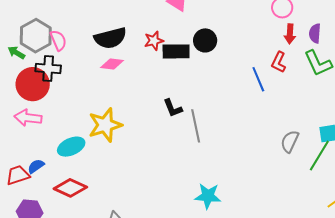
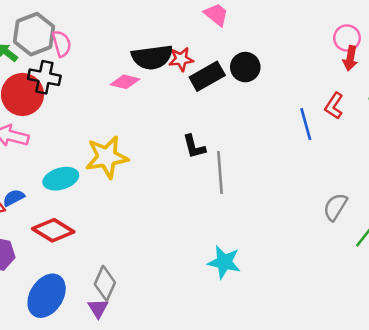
red arrow: (290, 34) -> (350, 58), moved
black semicircle: (110, 38) -> (152, 57), moved
black rectangle: (176, 51) -> (207, 76), turned -36

